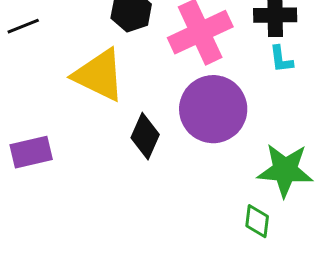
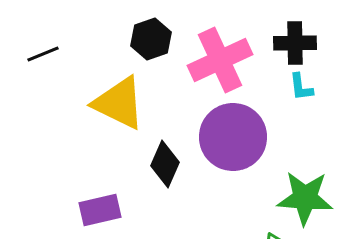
purple rectangle: (31, 152) -> (100, 210), moved

